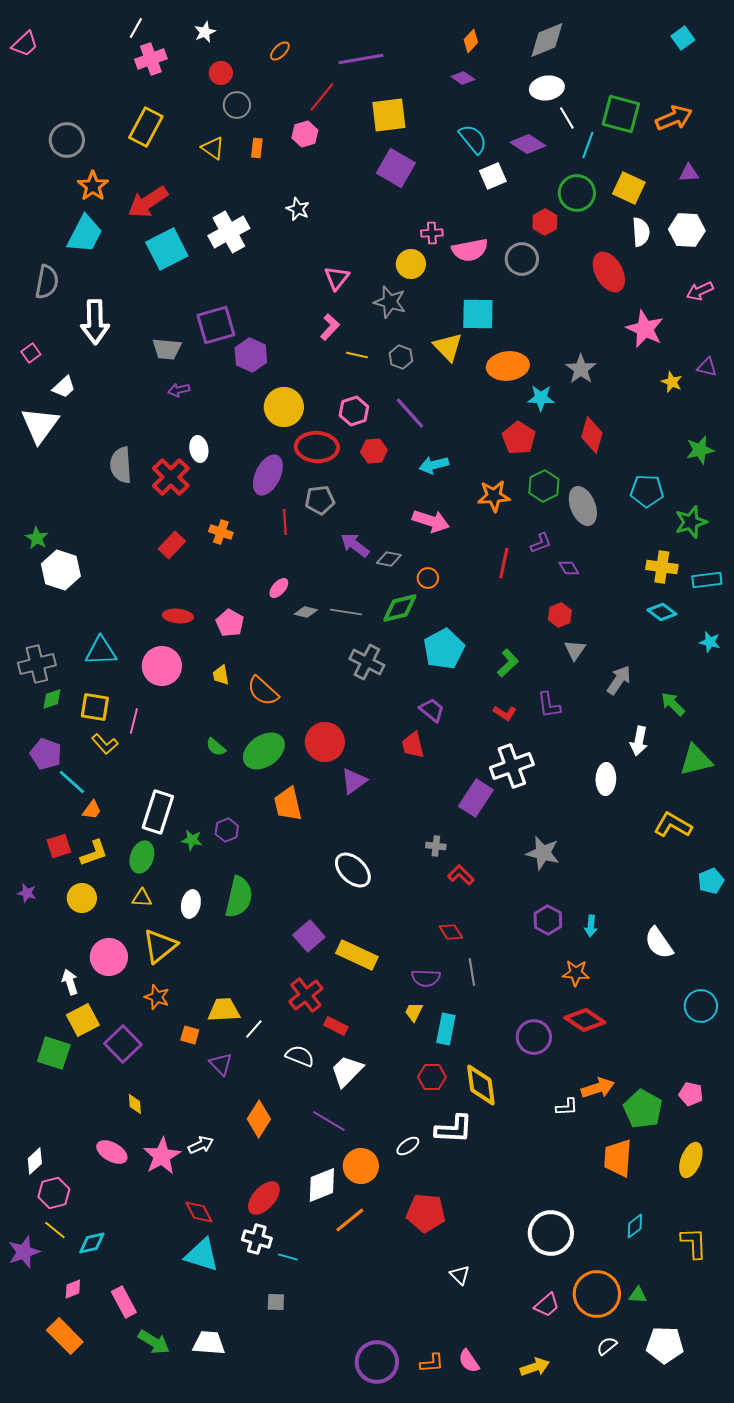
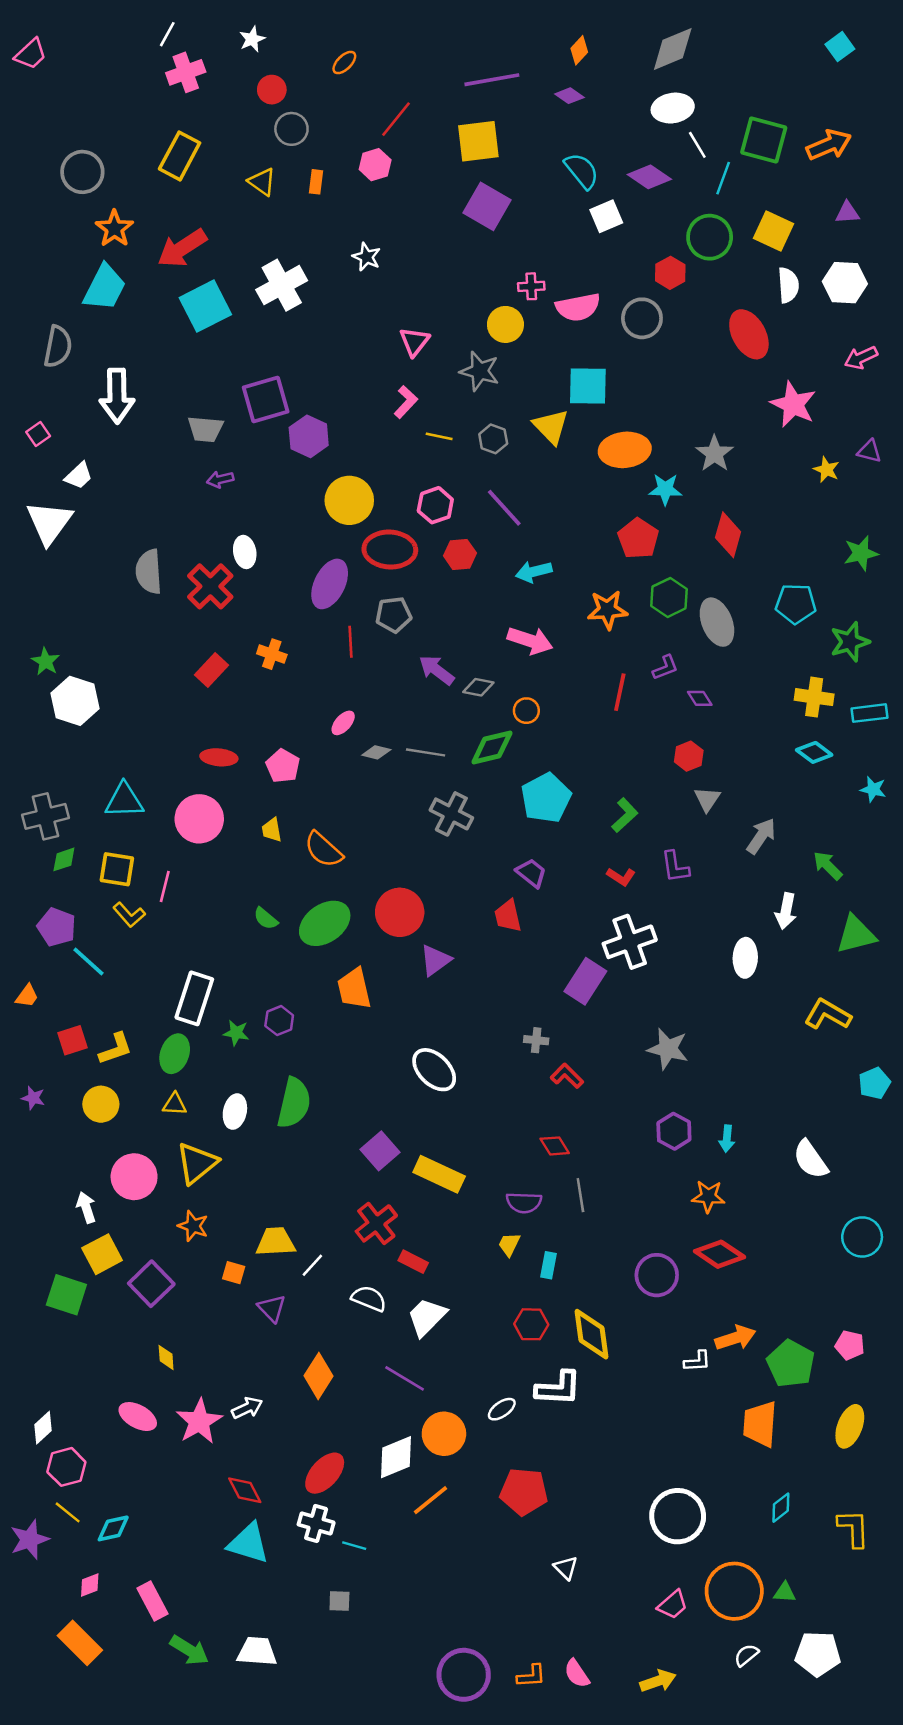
purple line: (361, 59) -> (492, 80), moved
orange trapezoid: (92, 810) -> (27, 996), moved
cyan rectangle: (446, 1029) -> (548, 1265), size x0.7

